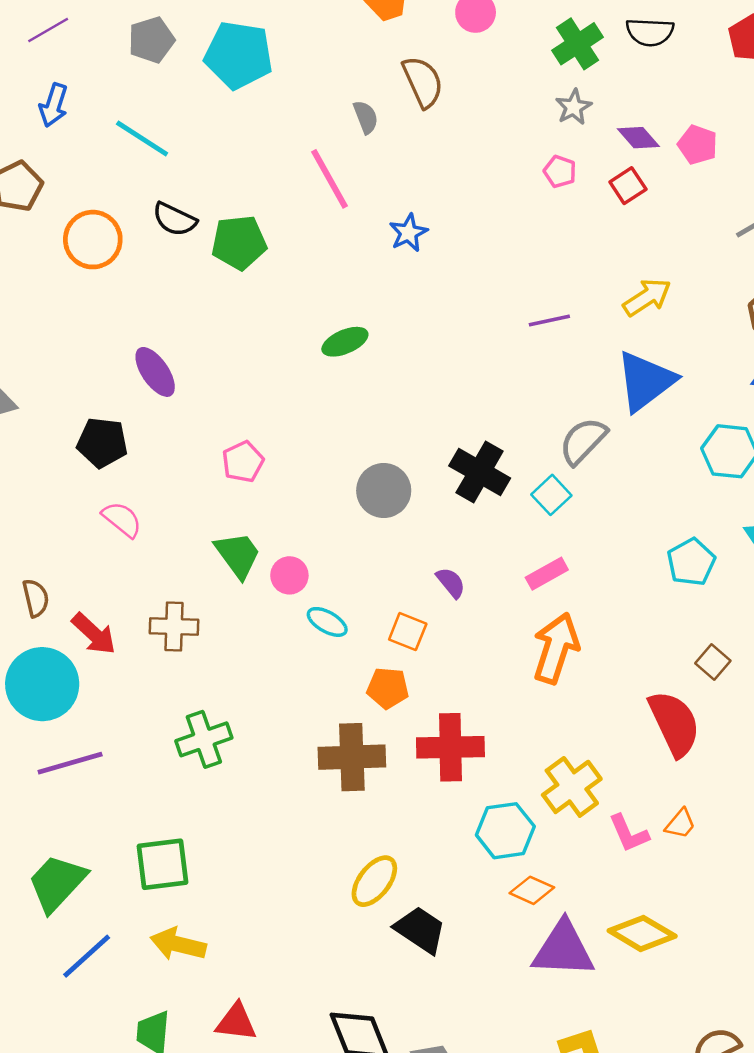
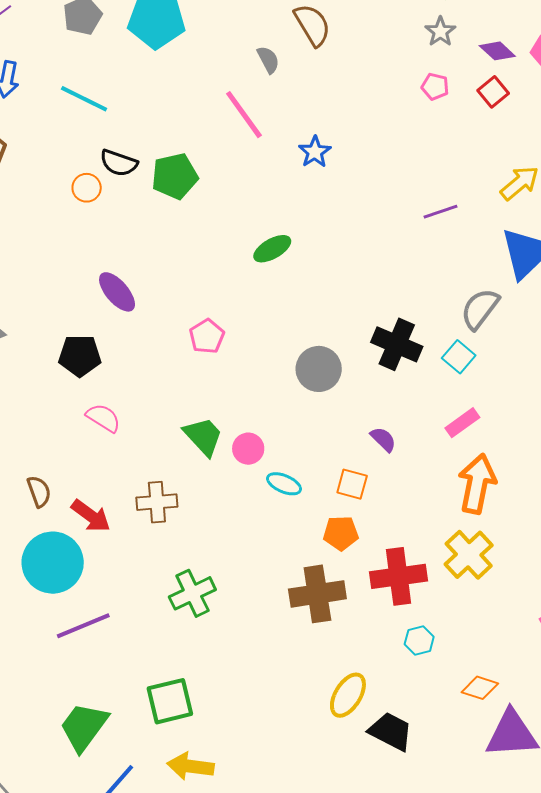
orange circle: (93, 240) -> (87, 188), moved, size x0.6
pink pentagon: (243, 462) -> (207, 336), moved
yellow cross: (572, 787) -> (469, 555), moved
cyan hexagon: (505, 831) -> (419, 640), moved, size x0.6

